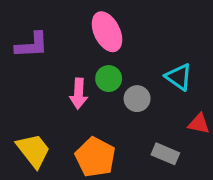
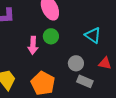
gray circle: (137, 99) -> (76, 63), moved

